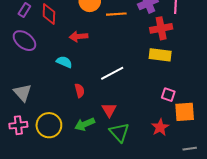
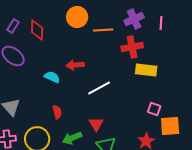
red cross: (161, 28) -> (132, 47), moved
red arrow: (79, 36) -> (75, 65), moved
red semicircle: (80, 91) -> (57, 112), moved

